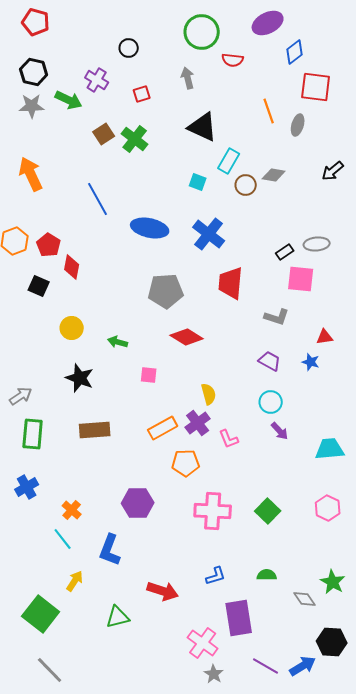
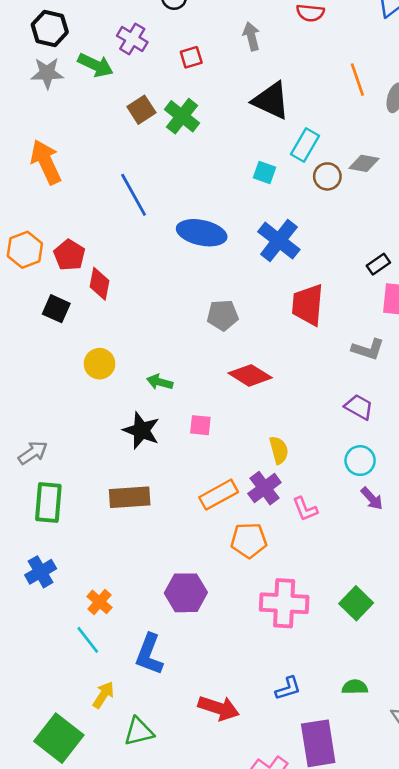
gray pentagon: (166, 291) -> (223, 315), size x0.7
black star: (80, 378) -> (141, 430), moved
green triangle: (118, 617) -> (139, 732), moved

